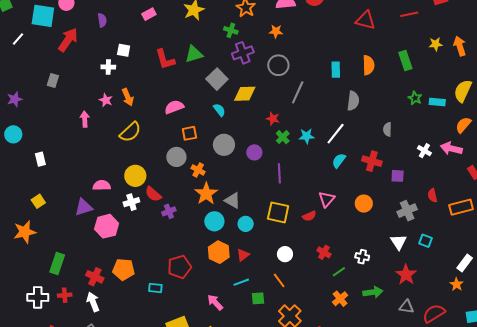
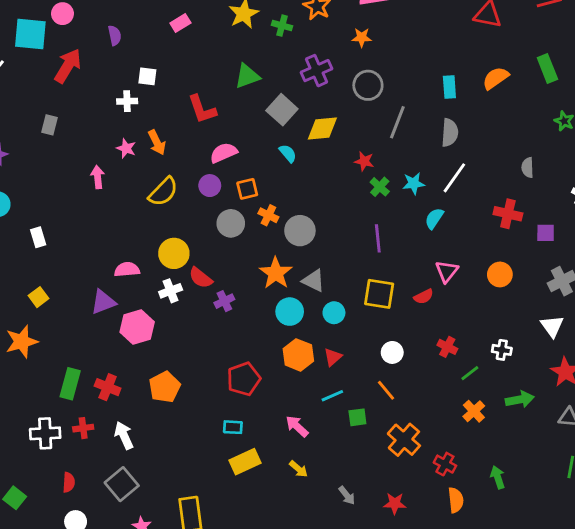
green cross: (231, 30) -> (282, 26), moved
red L-shape: (165, 59) -> (202, 109), moved
orange semicircle: (369, 65) -> (496, 78), turned -120
gray semicircle: (353, 101) -> (450, 133), moved
gray circle: (224, 145) -> (300, 231), moved
purple circle: (254, 152) -> (210, 186), moved
cyan semicircle: (339, 161) -> (434, 218), moved
orange cross: (198, 170) -> (268, 215), moved
orange pentagon: (124, 269) -> (165, 387), turned -30
red cross: (95, 277) -> (108, 387), moved
cyan rectangle: (155, 288) -> (233, 427), moved

